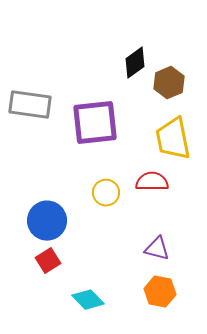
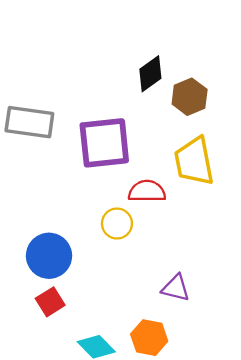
red semicircle: (152, 182) -> (147, 191), moved
orange hexagon: (160, 292) -> (149, 338), moved

